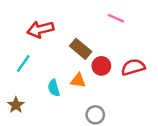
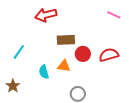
pink line: (116, 18) -> (114, 15), moved
red arrow: (40, 29) -> (46, 15), moved
brown rectangle: (81, 49) -> (66, 40), turned -42

